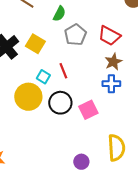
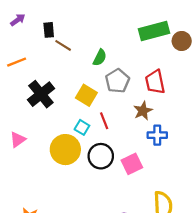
red trapezoid: (109, 36) -> (155, 82), turned 50
yellow square: (35, 44) -> (86, 95), moved
brown star: (113, 62) -> (143, 111), moved

